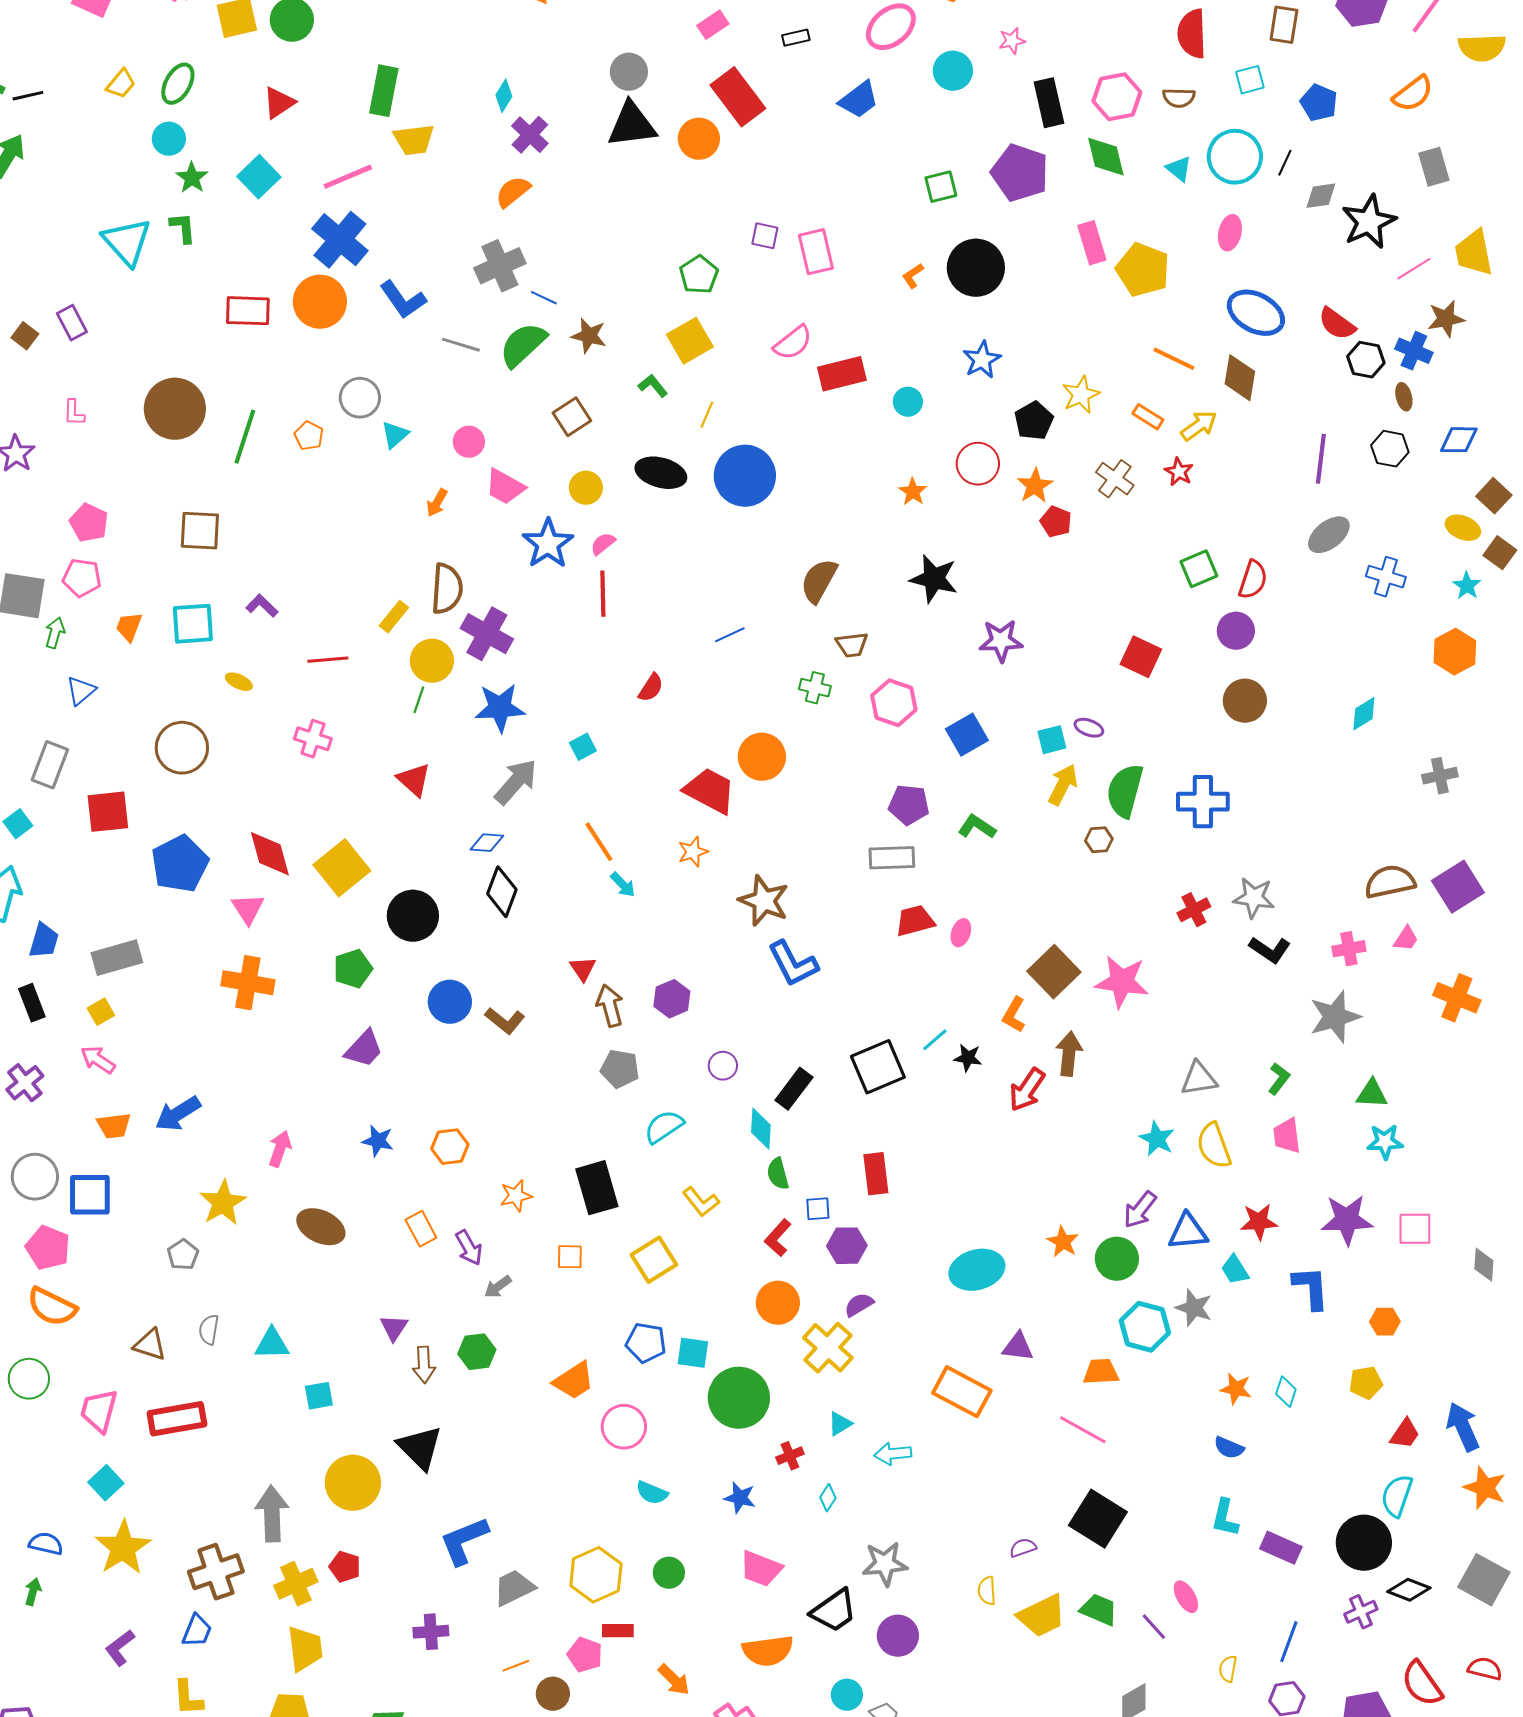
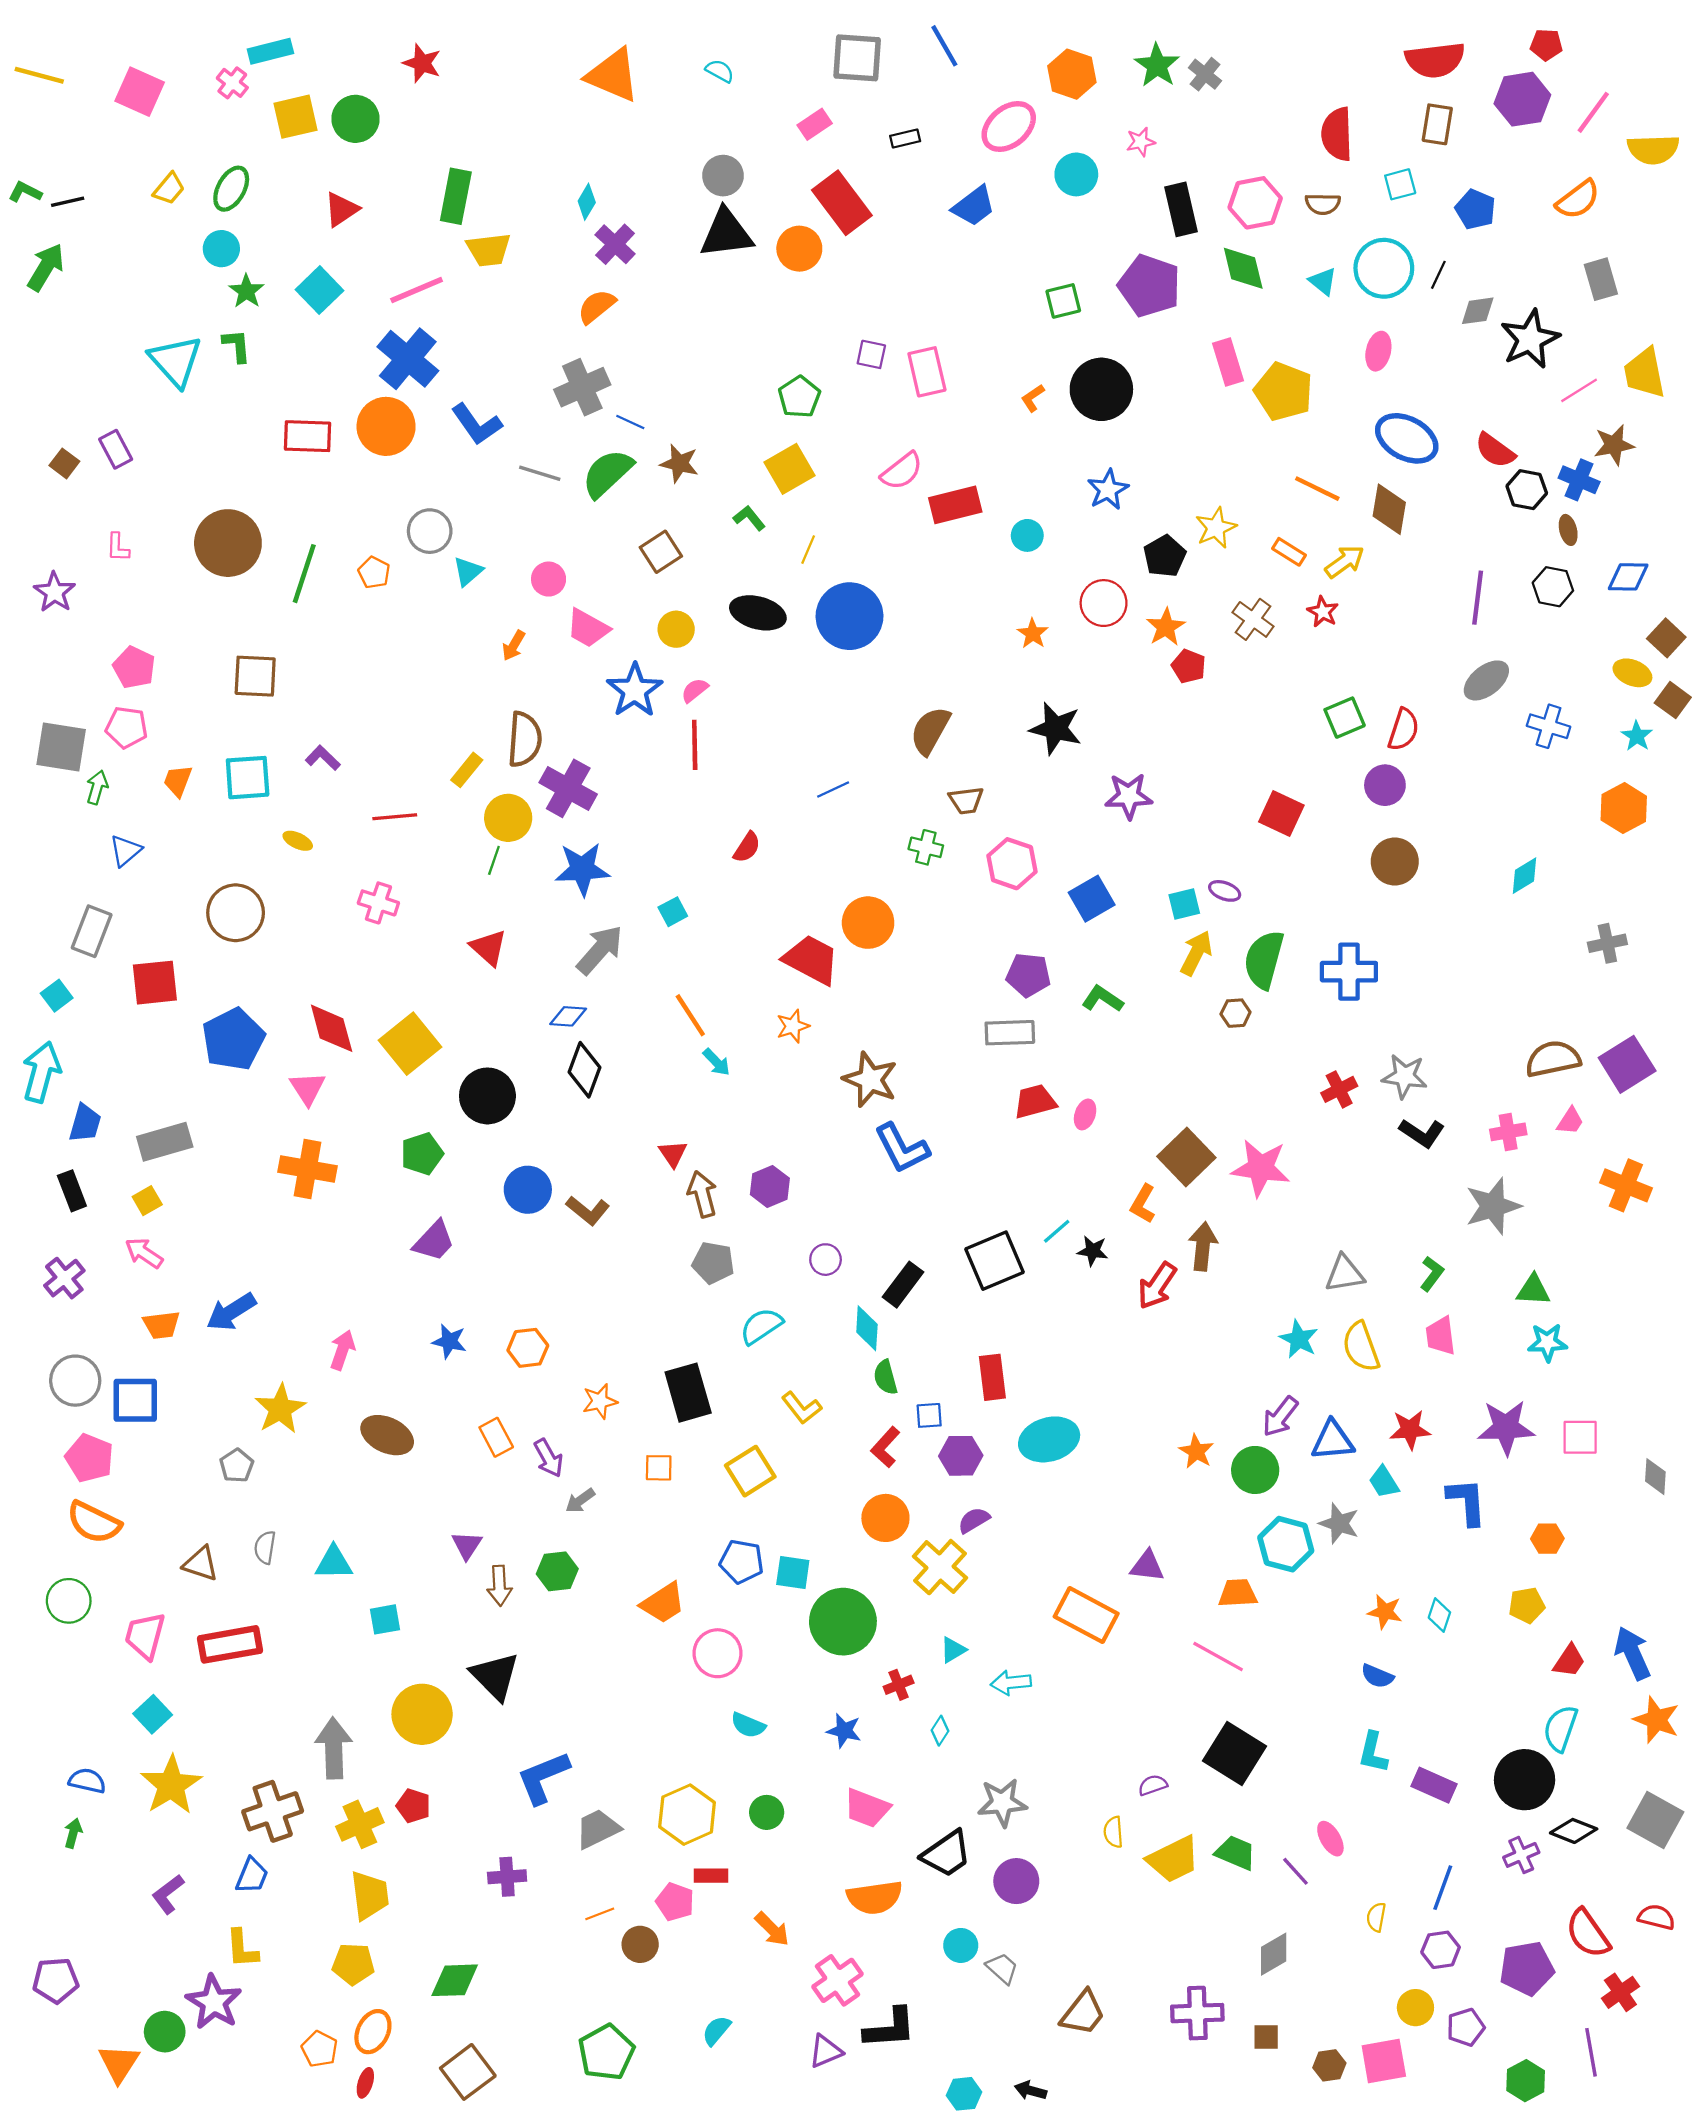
cyan ellipse: (977, 1270) -> (1049, 1439), moved

